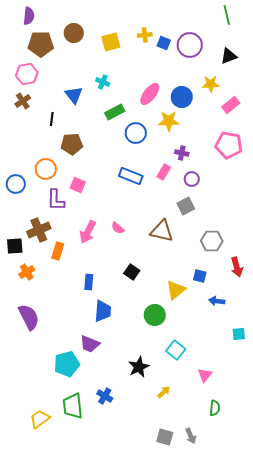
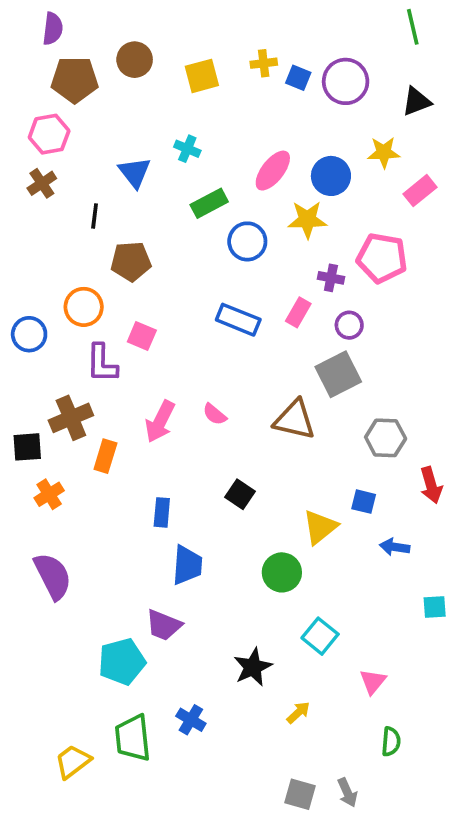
pink pentagon: (229, 145) -> (382, 258), moved
gray square: (186, 206) -> (338, 374), size x1.4

